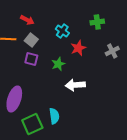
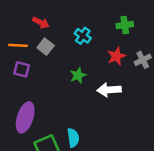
red star: (78, 48) -> (116, 56), moved
purple square: (31, 59) -> (22, 69), moved
white arrow: (75, 85) -> (109, 90), moved

